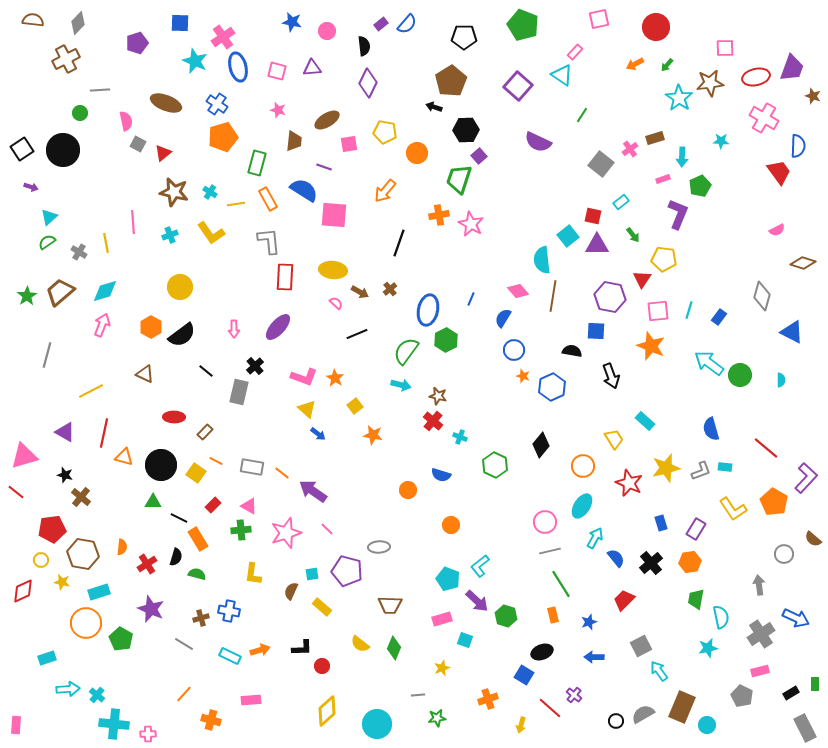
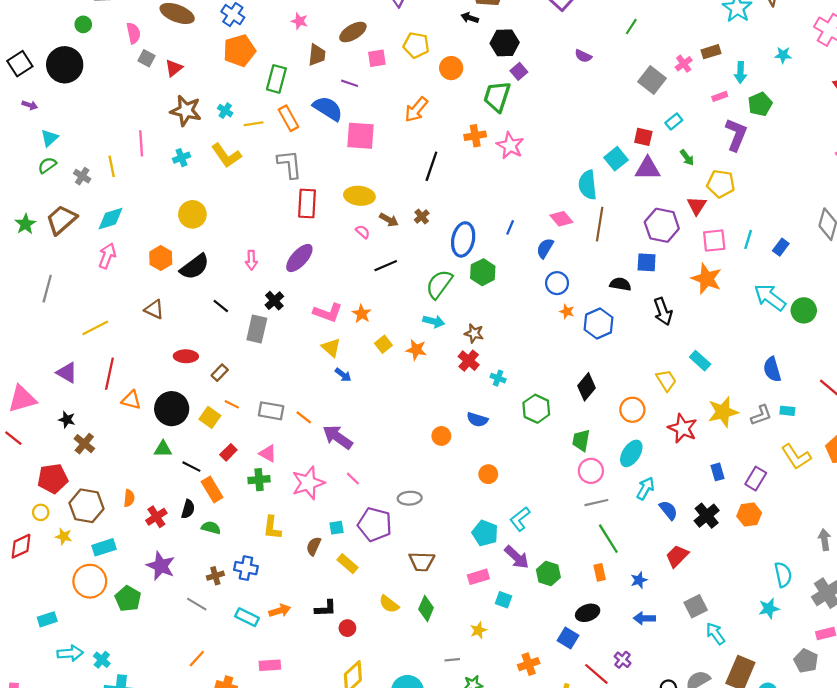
purple semicircle: (538, 142) -> (583, 56), size x0.6
orange star: (373, 435) -> (416, 350), moved
green trapezoid: (696, 599) -> (581, 440), moved

